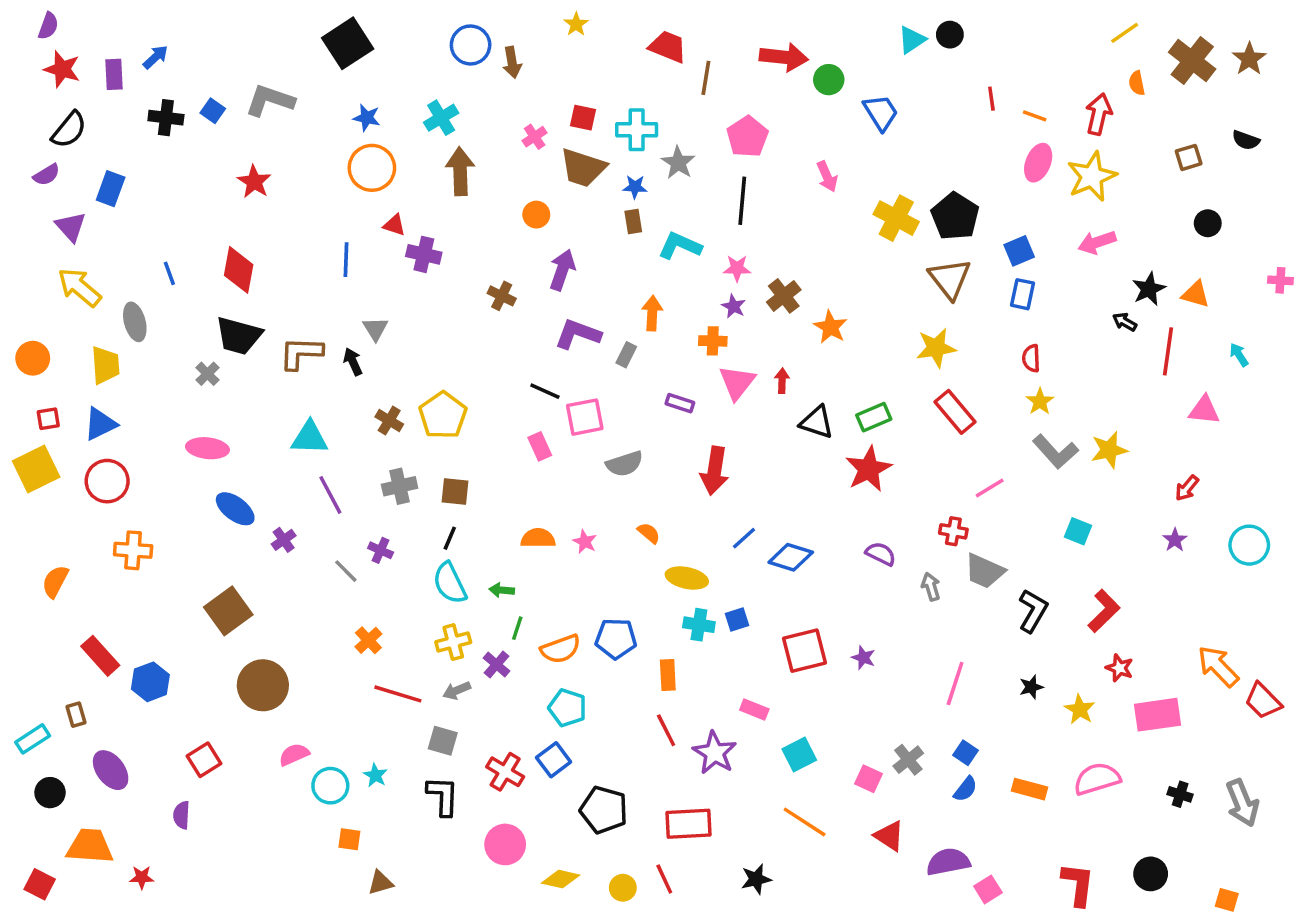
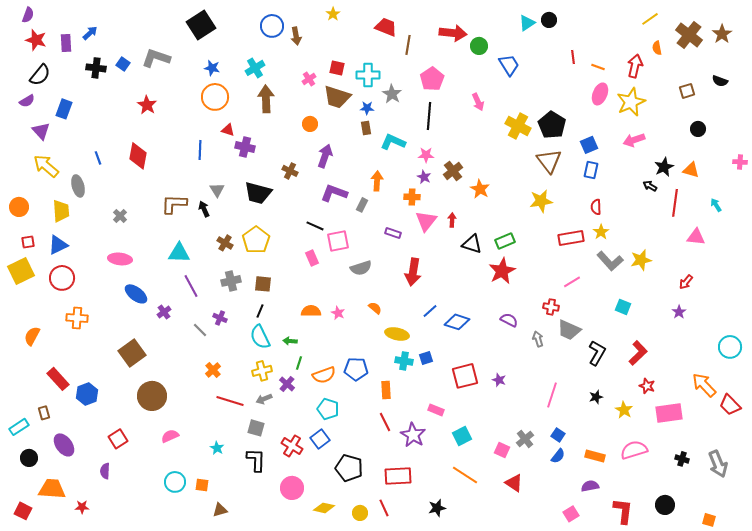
black trapezoid: (239, 336) -> (258, 193), moved
red rectangle: (955, 412) -> (571, 238), moved, turned -60
cyan circle: (1249, 545) -> (730, 347), moved
cyan circle: (330, 786) -> (175, 482), moved
purple semicircle: (948, 862) -> (590, 486), moved, size x0.7

